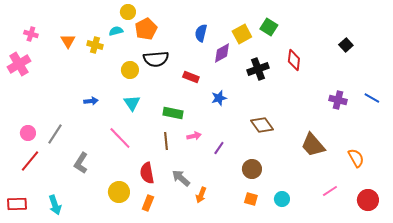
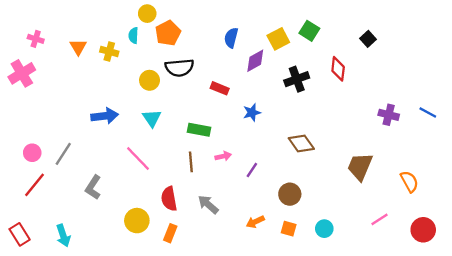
cyan semicircle: (116, 31) -> (133, 35), turned -72
black square: (346, 45) -> (368, 39), moved
blue arrow: (91, 101) -> (105, 116), size x1.6
brown trapezoid: (313, 145) -> (360, 167), turned 64
orange arrow: (201, 195) -> (255, 222), moved, turned 42
red rectangle: (17, 204) -> (20, 234), turned 60

